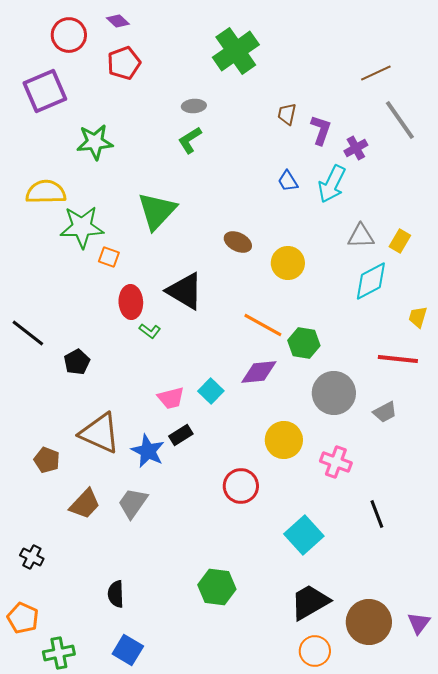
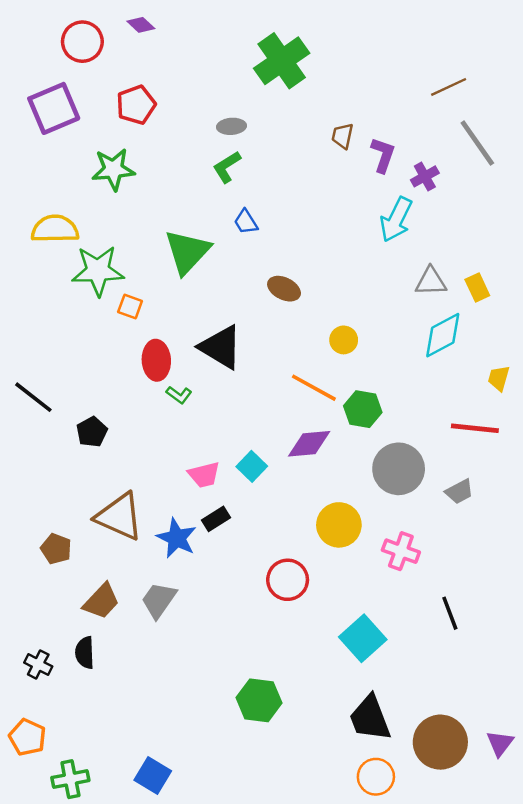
red pentagon: (124, 63) -> (136, 105), moved
blue trapezoid: (288, 181) -> (246, 222), moved
yellow rectangle: (400, 241) -> (477, 287), turned -55
yellow circle: (288, 263) -> (344, 340), moved, size x0.7
black semicircle: (116, 594) -> (85, 653), moved
black trapezoid: (310, 602) -> (370, 718), turned -81

